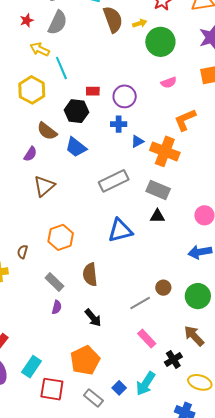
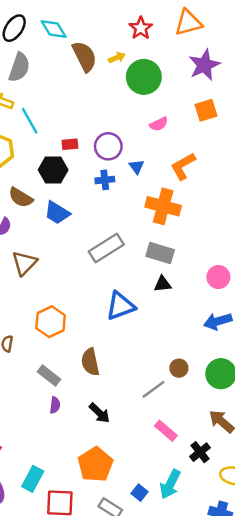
blue triangle: (137, 141) -> (137, 167), moved, turned -32

